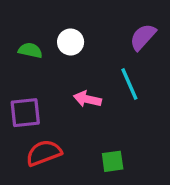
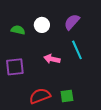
purple semicircle: (143, 37) -> (72, 22), moved
red semicircle: (44, 153) -> (40, 96), moved

